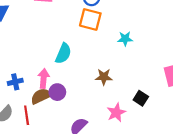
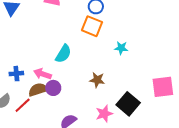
pink arrow: (44, 78) -> (42, 74), turned -84
black square: (141, 98) -> (128, 104), size x1.6
red line: (27, 115) -> (23, 105), turned 48

